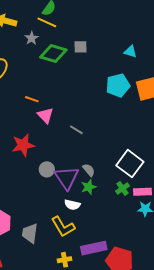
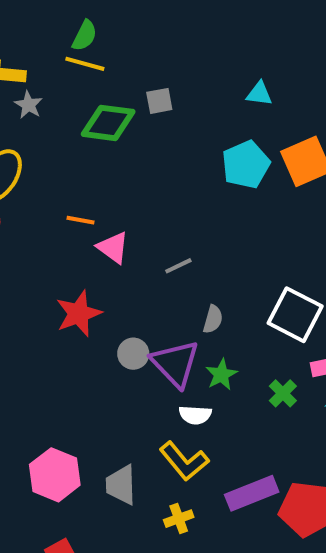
gray star: (32, 38) -> (28, 105), moved
gray line: (76, 130) -> (178, 266), turned -48
gray semicircle: (89, 170) -> (213, 319), moved, turned 64
green cross: (123, 188) -> (283, 393), moved
yellow cross: (65, 260) -> (179, 519), moved

